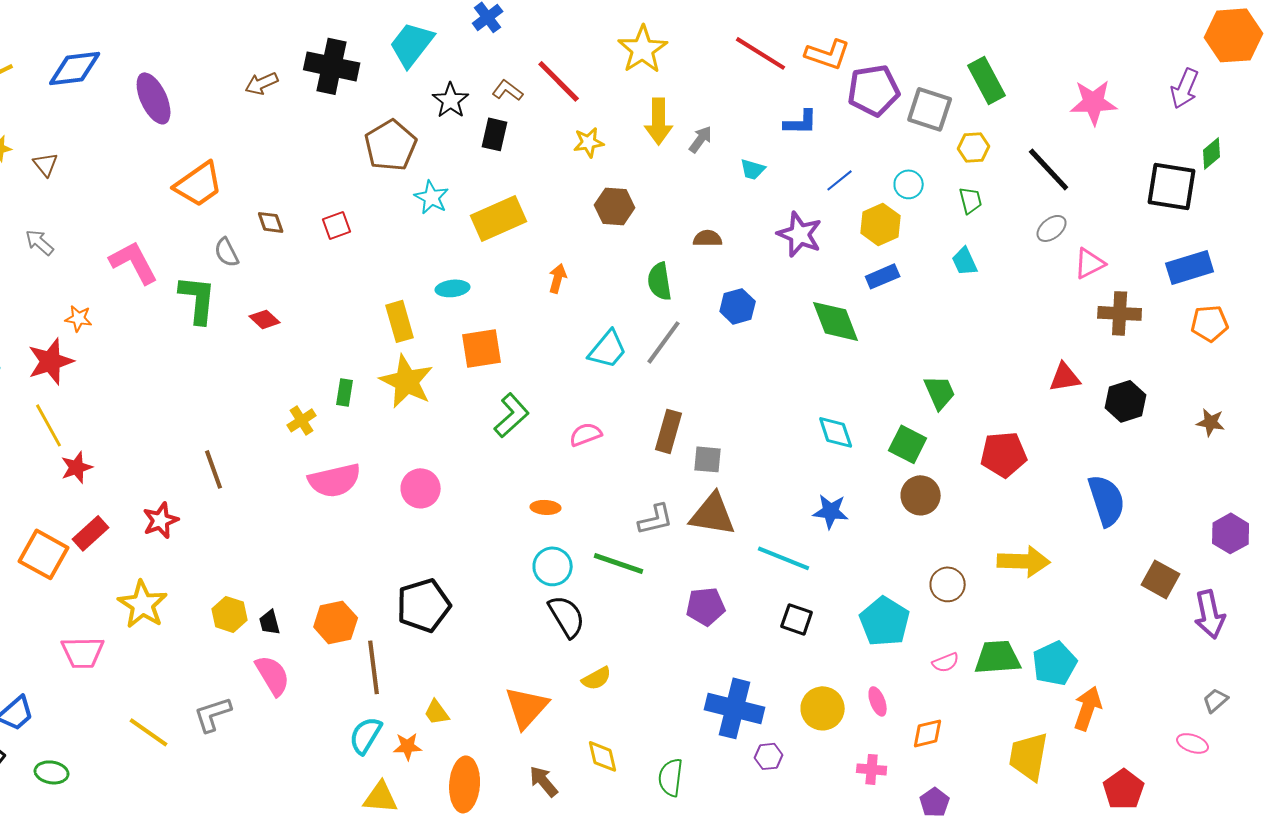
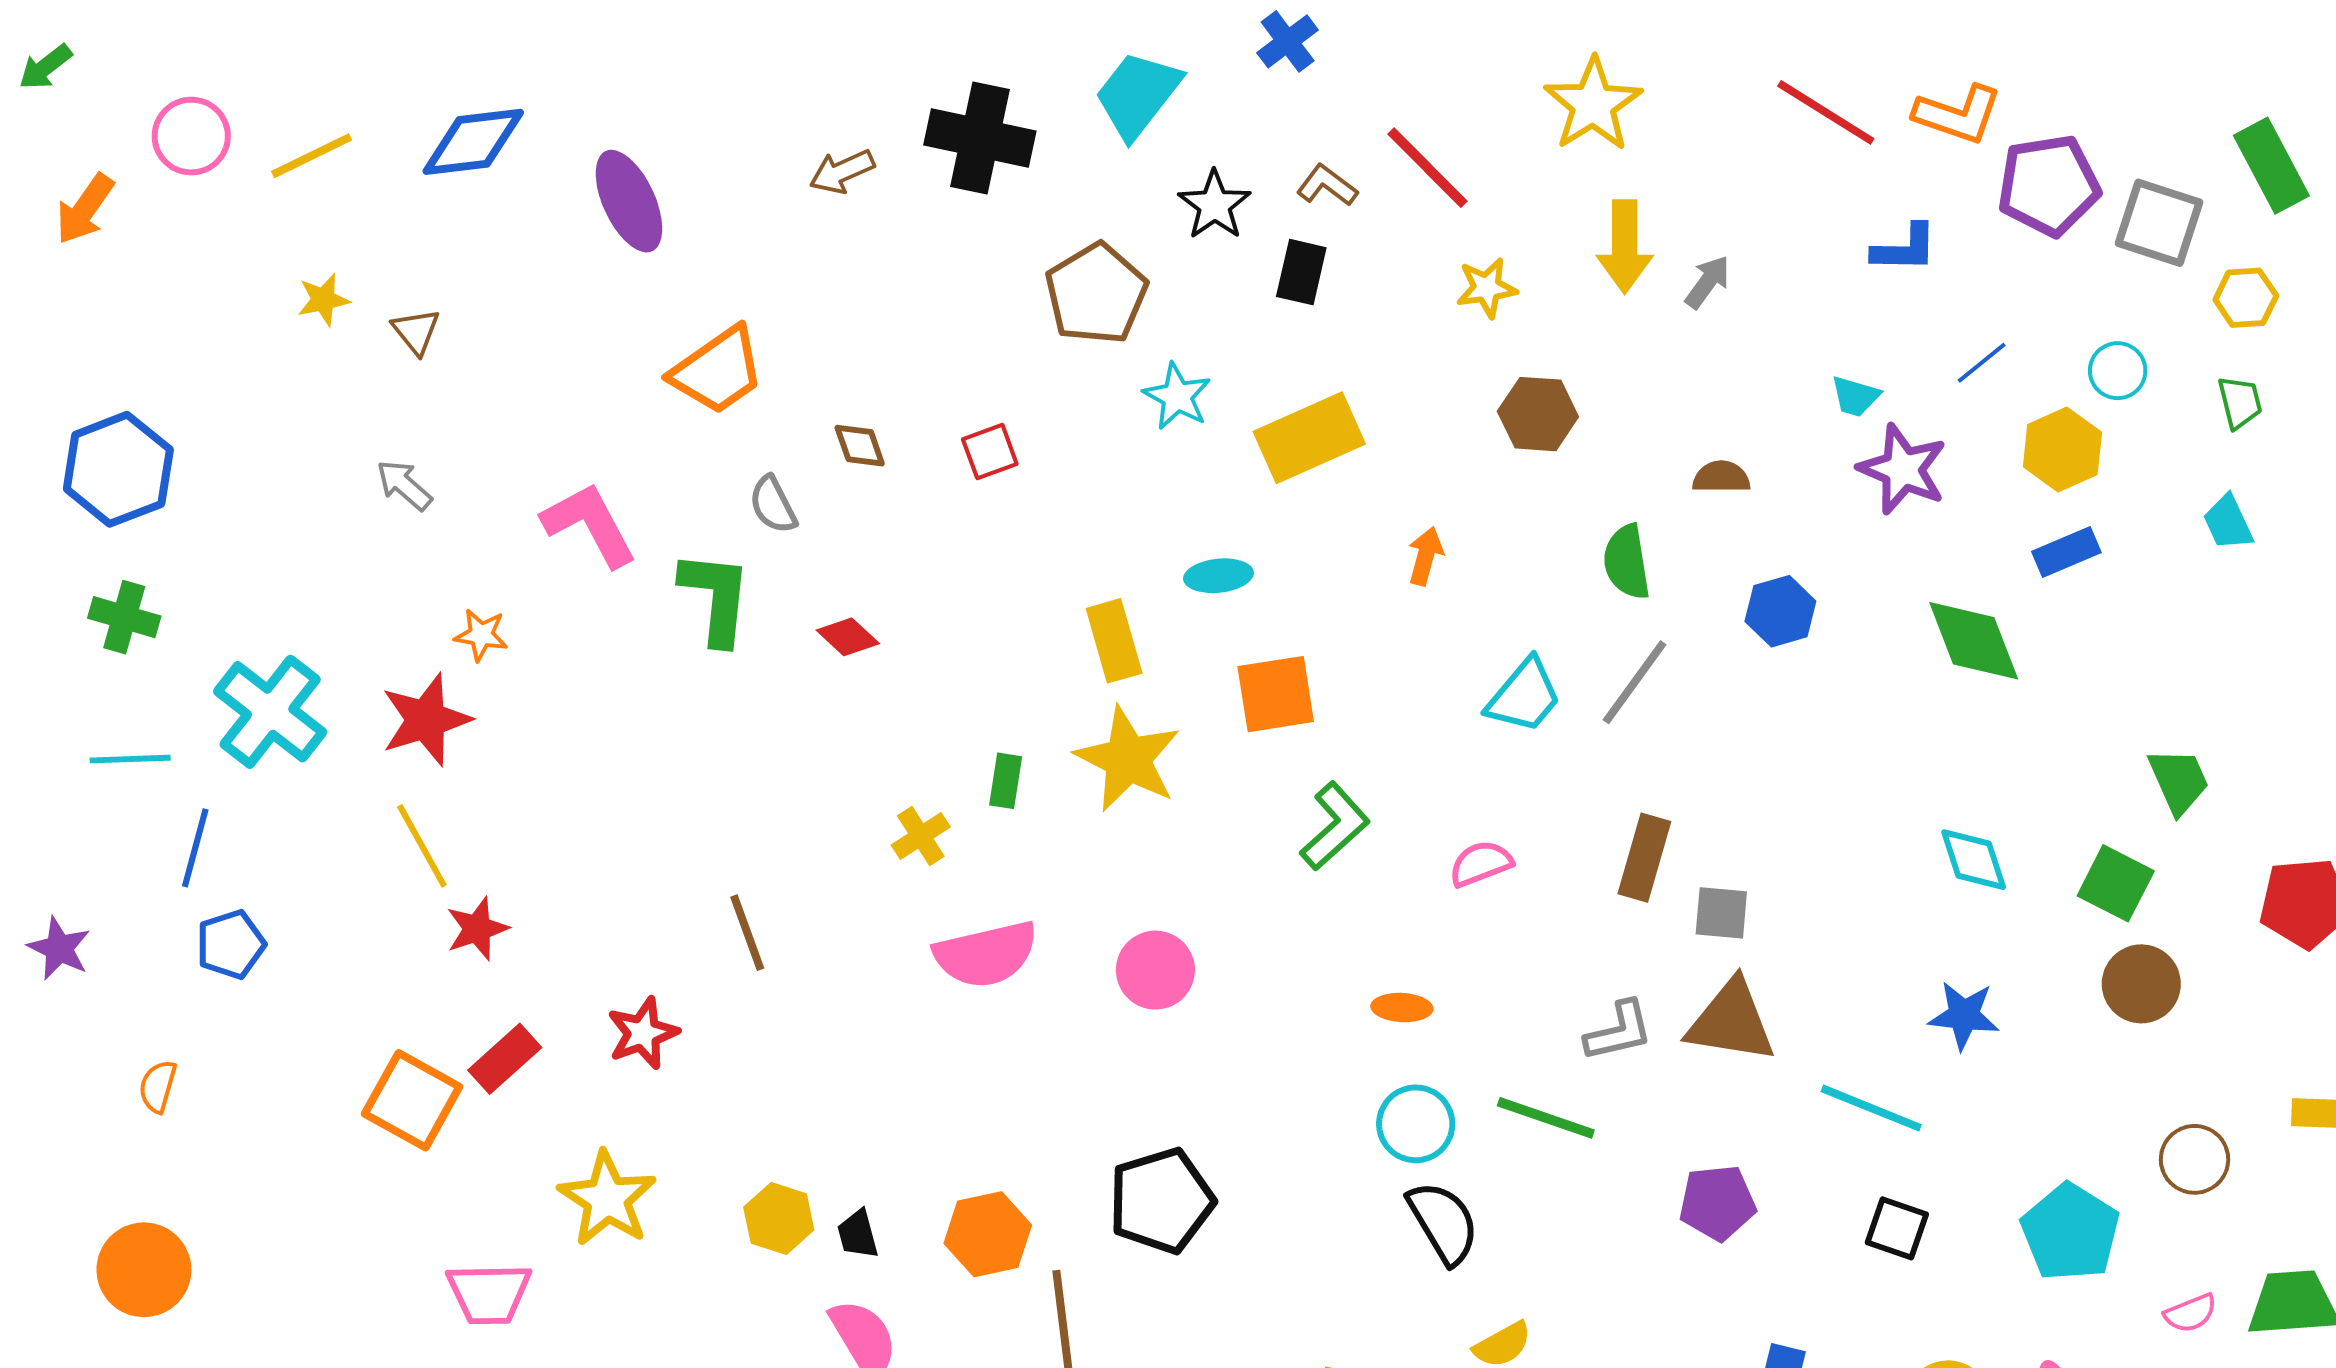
cyan trapezoid: (753, 169) -> (1855, 396), moved

